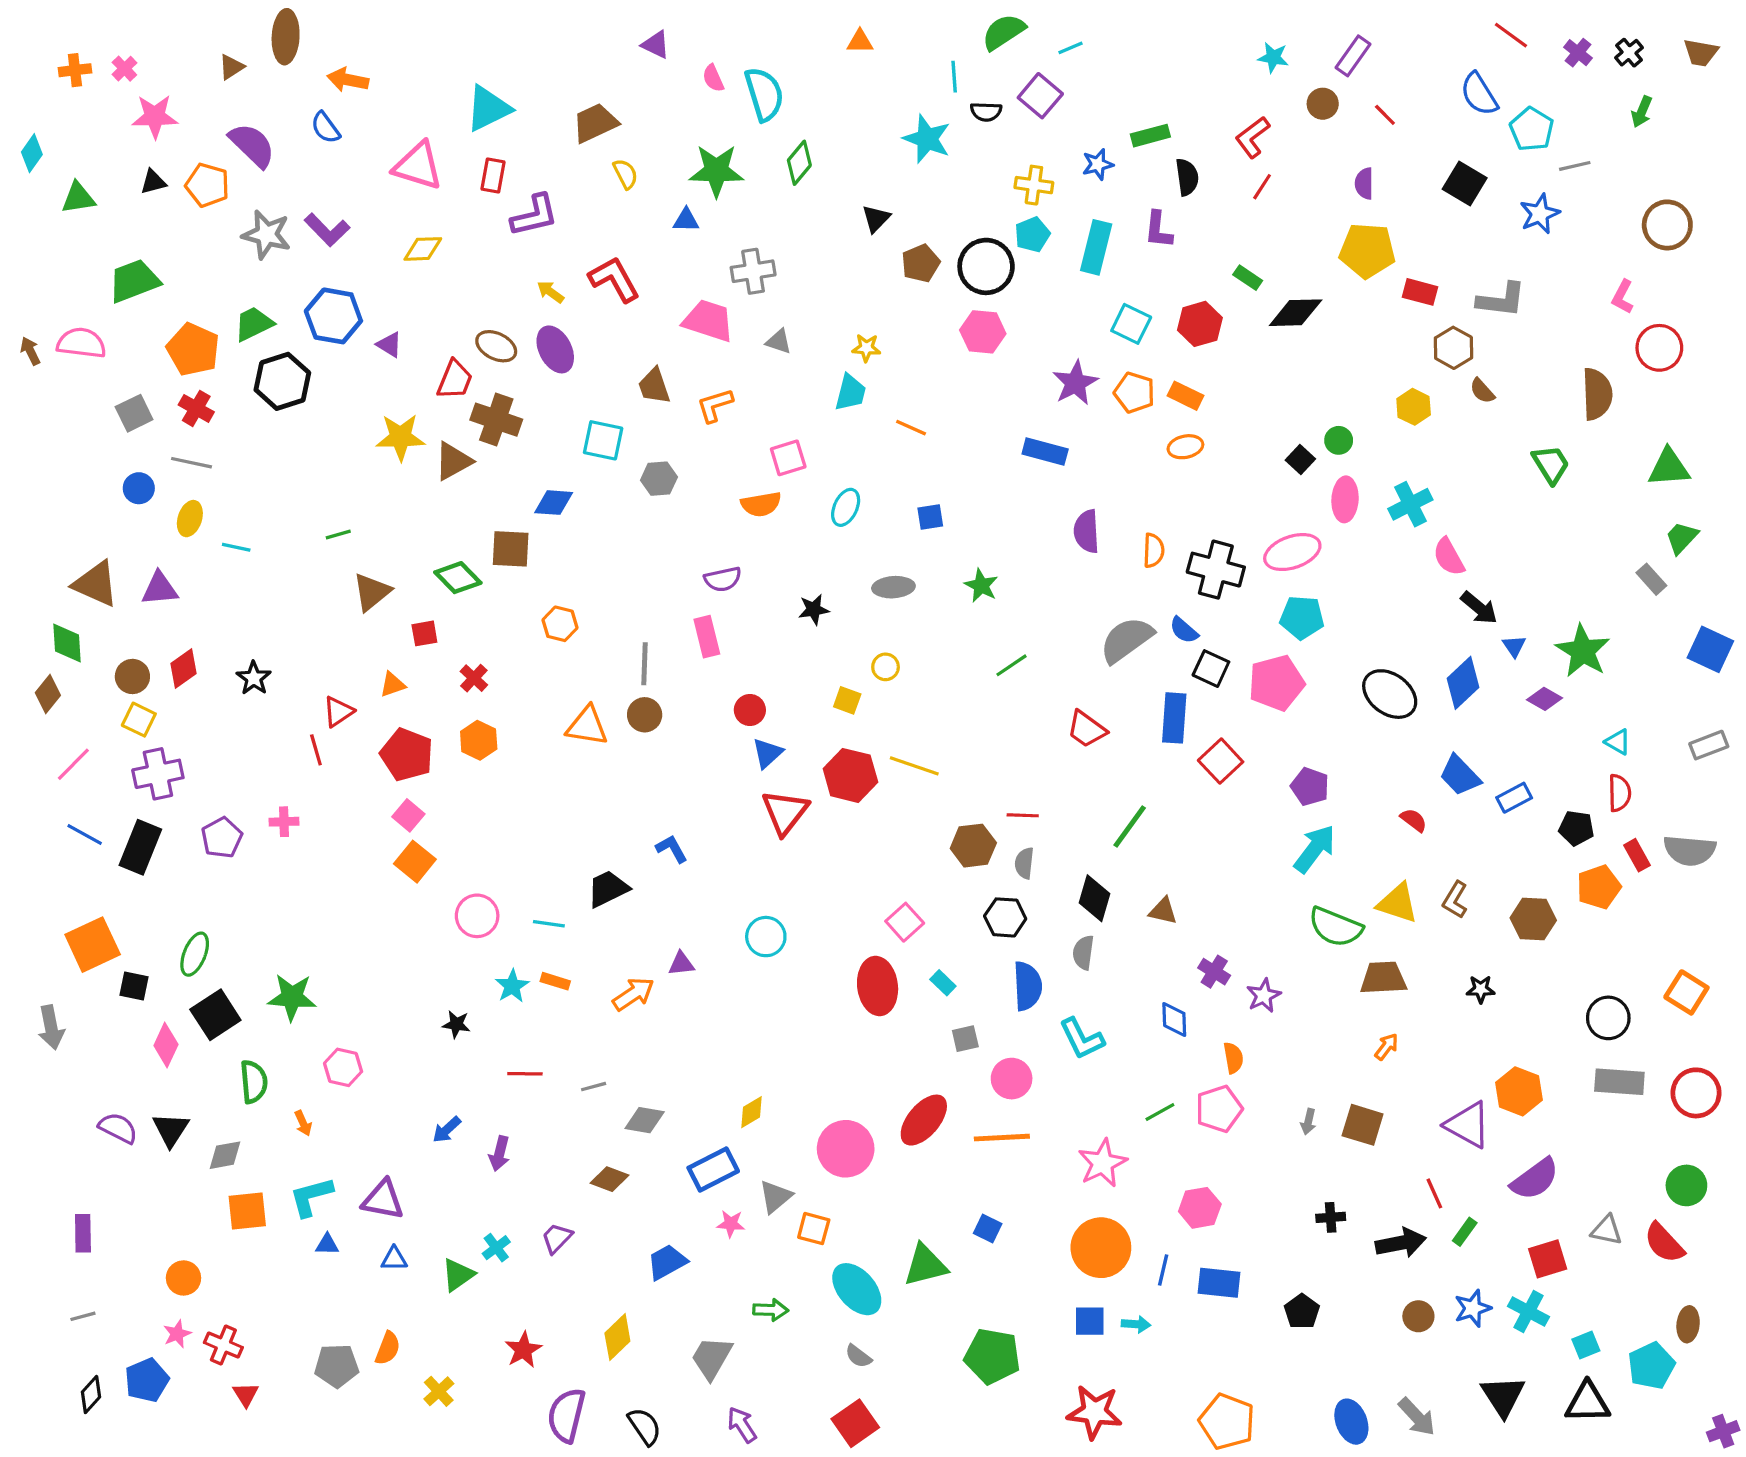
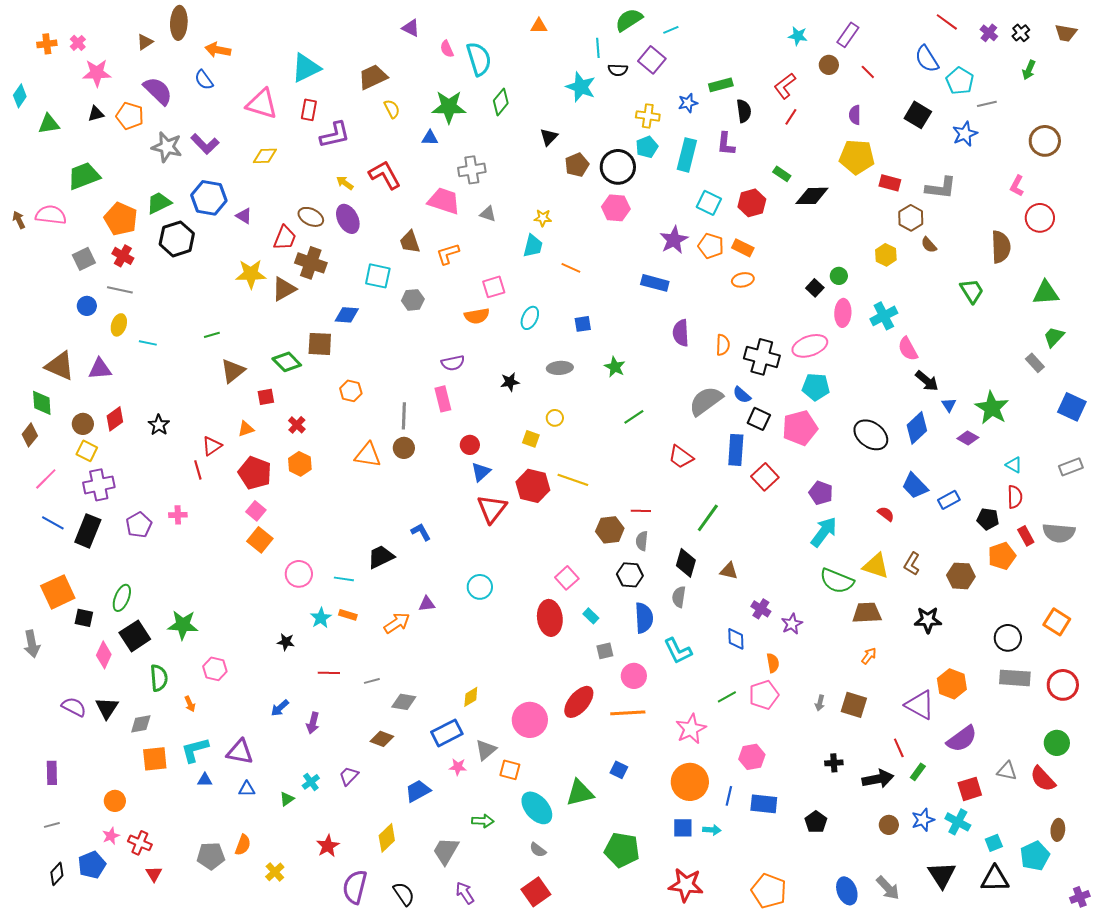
black star: (1481, 989) -> (928, 620), size x1.5
green triangle: (458, 1275) -> (287, 799), size x0.7

